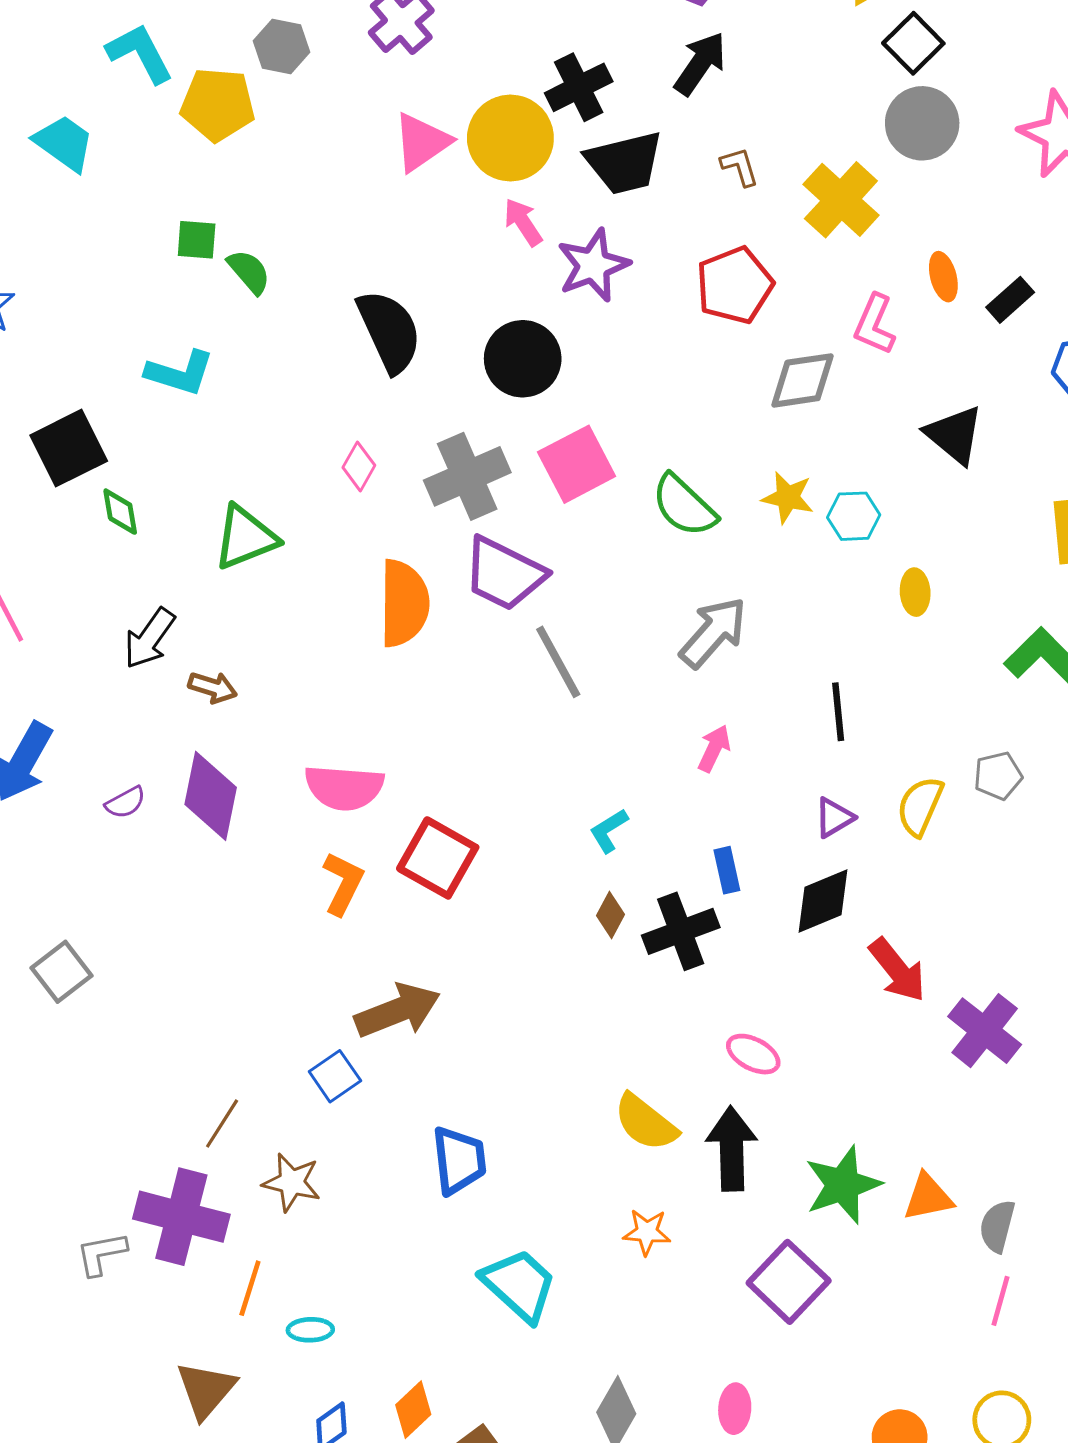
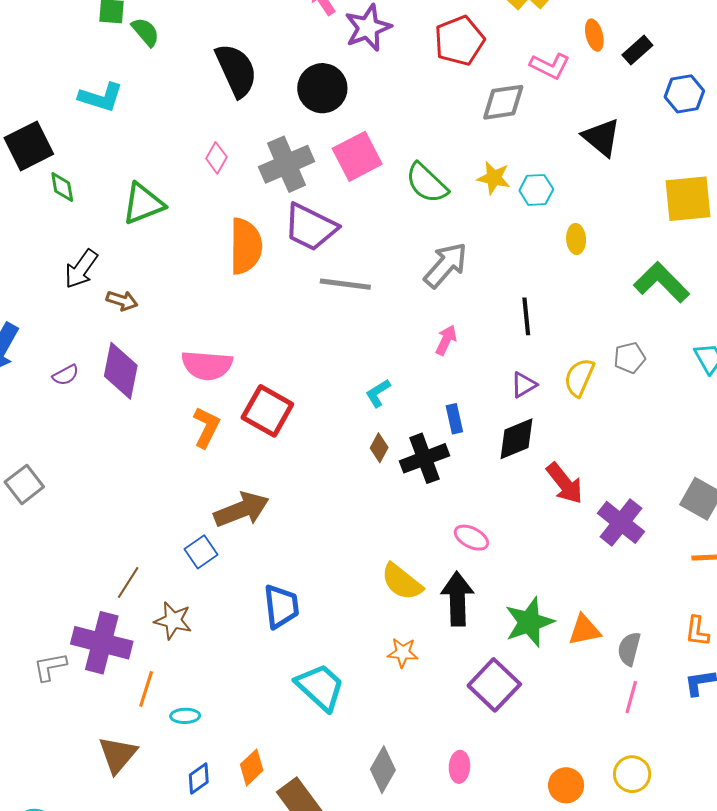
pink L-shape: (875, 324) -> (550, 66), turned -87
gray line: (558, 662) -> (345, 284), turned -54

